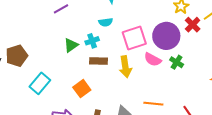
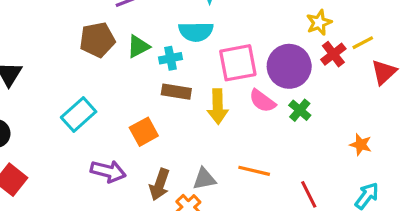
cyan semicircle: (106, 22) -> (196, 32), size x1.5
green triangle: (71, 45) -> (138, 46), moved
brown pentagon: (17, 56) -> (97, 40), moved

